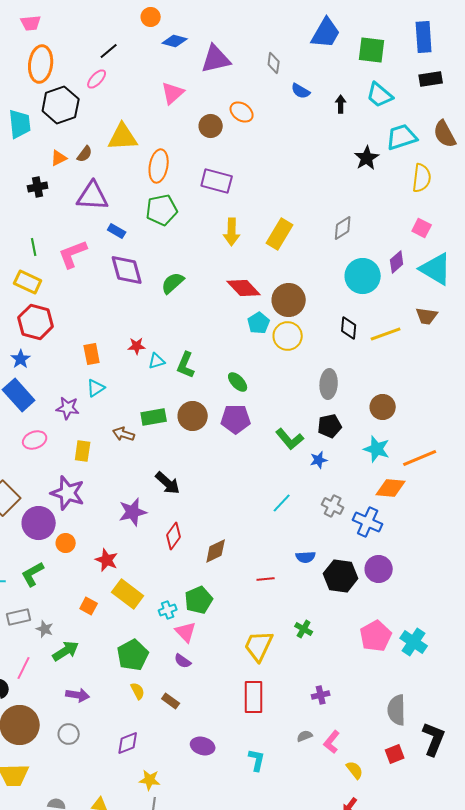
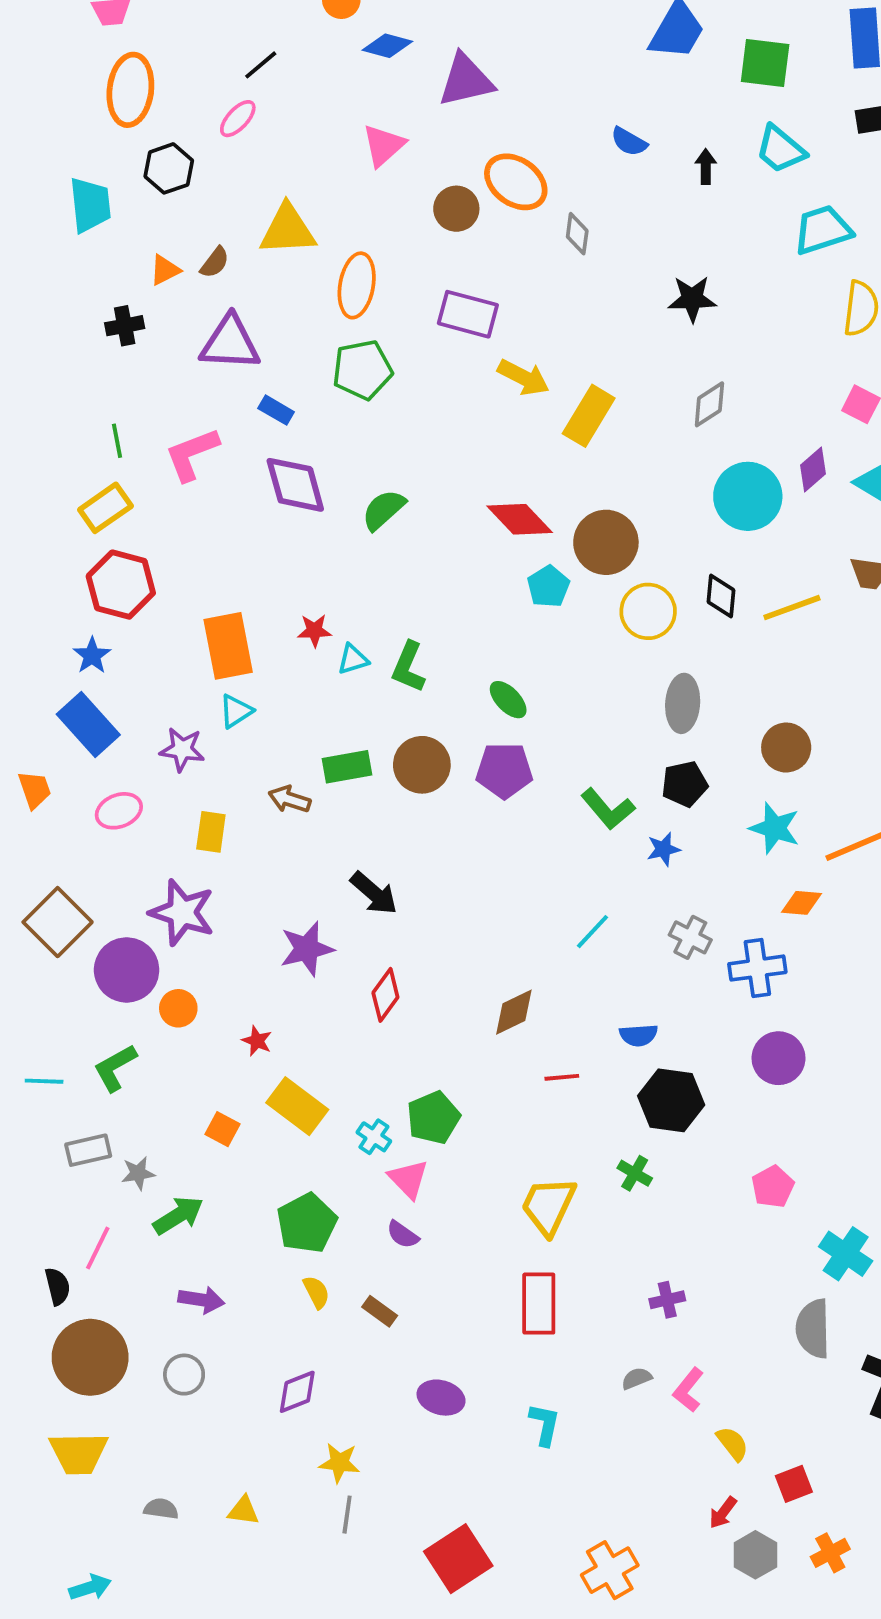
gray diamond: (274, 63) -> (577, 234), moved
black hexagon: (61, 105) -> (169, 168), size x0.7
orange ellipse: (242, 112) -> (516, 182), size x1.4
black star: (367, 158) -> (692, 299), moved, turned 30
yellow arrow: (232, 232) -> (523, 377), moved, turned -64
yellow rectangle: (28, 282) -> (105, 508), turned -60
yellow circle: (288, 336) -> (648, 611), moved
orange rectangle: (92, 354) -> (228, 646), size x1.6
orange diamond: (391, 488) -> (802, 903), size x0.7
blue cross: (368, 522) -> (757, 968), turned -32
brown diamond: (216, 551) -> (514, 1012), moved
red star: (107, 560) -> (257, 1041), size x0.7
black hexagon: (341, 576) -> (671, 1100), moved
cyan cross: (168, 610) -> (374, 1137), turned -36
gray star: (45, 629) -> (138, 1173), turned -30
pink pentagon: (376, 636) -> (773, 1187), size x0.7
cyan cross: (414, 642) -> (846, 1254), moved
red square: (395, 754) -> (794, 1484), moved

